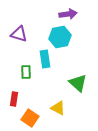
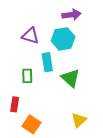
purple triangle: (19, 34) -> (30, 36), moved
green triangle: (78, 83) -> (70, 78), moved
yellow triangle: (58, 108) -> (79, 120), moved, turned 49

